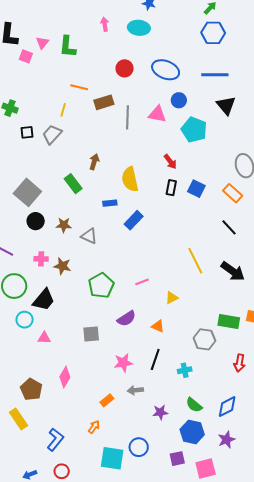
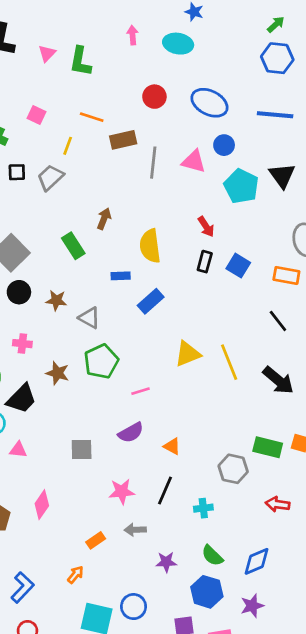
pink square: (26, 56) -> (37, 115), moved
black triangle: (226, 105) -> (282, 176), moved
orange rectangle: (233, 193) -> (286, 275), turned -36
brown star: (62, 266) -> (58, 373), moved
pink line: (142, 282) -> (140, 391), moved
green pentagon: (101, 286) -> (101, 361), moved
yellow triangle: (172, 298) -> (188, 354), moved, size x1.5
red arrow: (239, 363) -> (278, 504), turned 84

